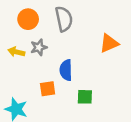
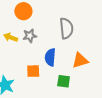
gray semicircle: (64, 19) -> (66, 28), moved
orange triangle: (109, 43) -> (80, 60), moved

